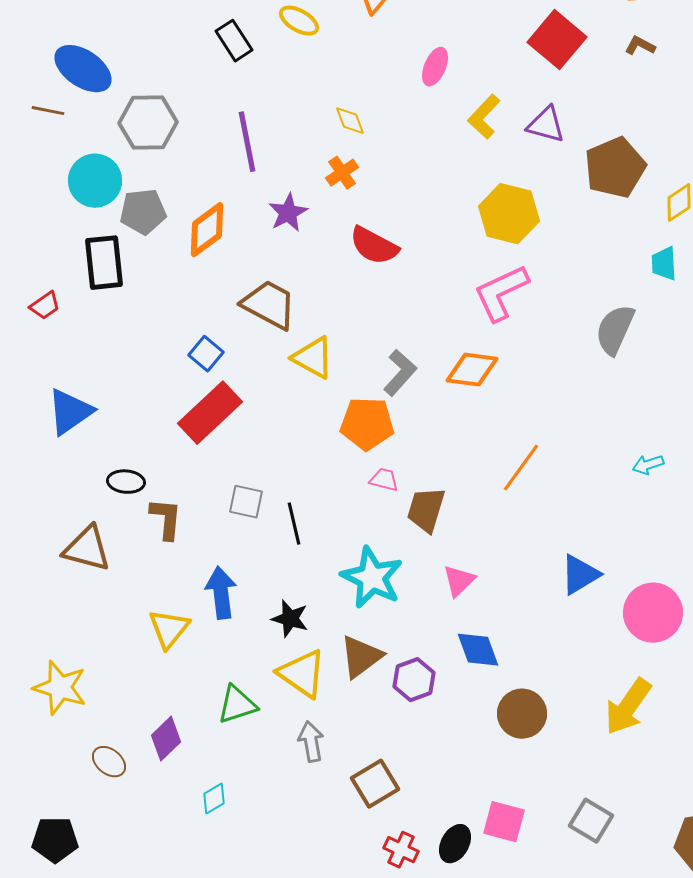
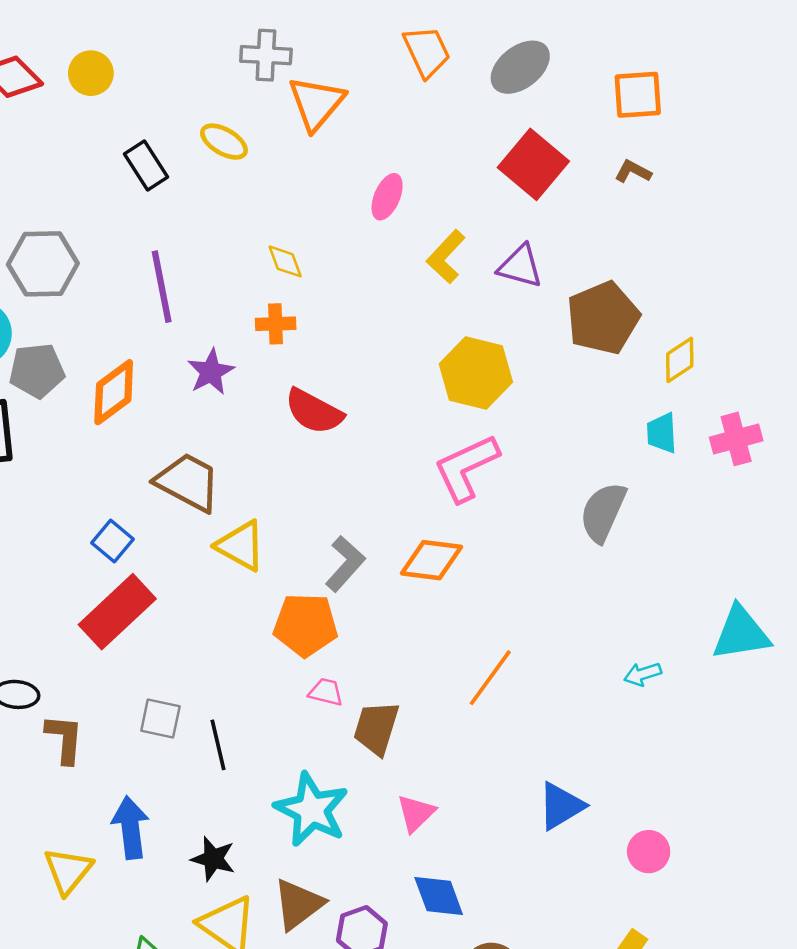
orange cross: (342, 173) -> (276, 324), turned 32
pink circle: (653, 613) -> (649, 852), size x0.6

